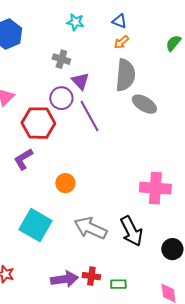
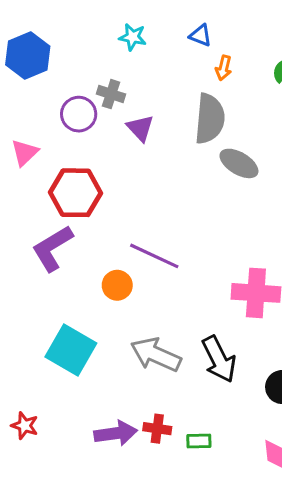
orange arrow: (121, 42) -> (224, 68), moved, turned -35
purple circle: (61, 98) -> (79, 114), moved
purple line: (89, 116) -> (154, 256), moved, turned -36
purple L-shape: (23, 159) -> (52, 248), size x1.4

